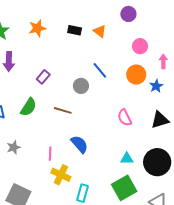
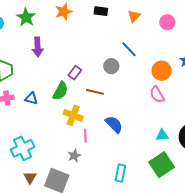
orange triangle: (100, 31) -> (134, 16), moved, turned 40
orange circle: (136, 75) -> (162, 71), moved
purple rectangle: (43, 77) -> (75, 73), moved
gray star: (14, 147) -> (74, 156), moved
yellow cross: (61, 175) -> (73, 115), moved

